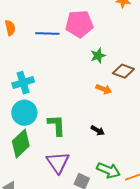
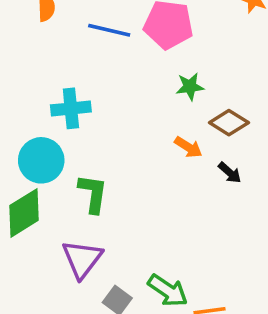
cyan cross: (23, 83) -> (71, 108), moved
black arrow: (98, 130) -> (230, 173), moved

